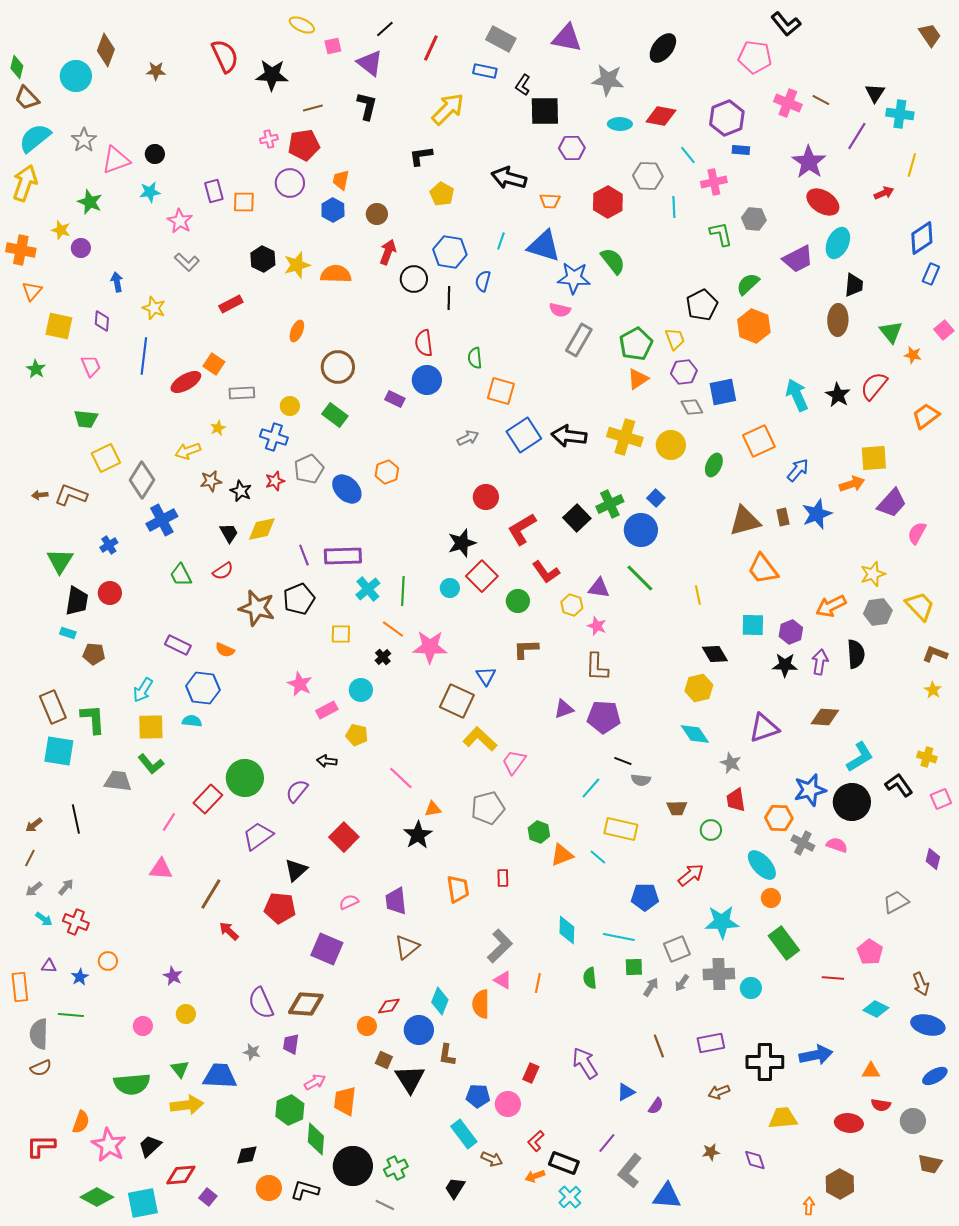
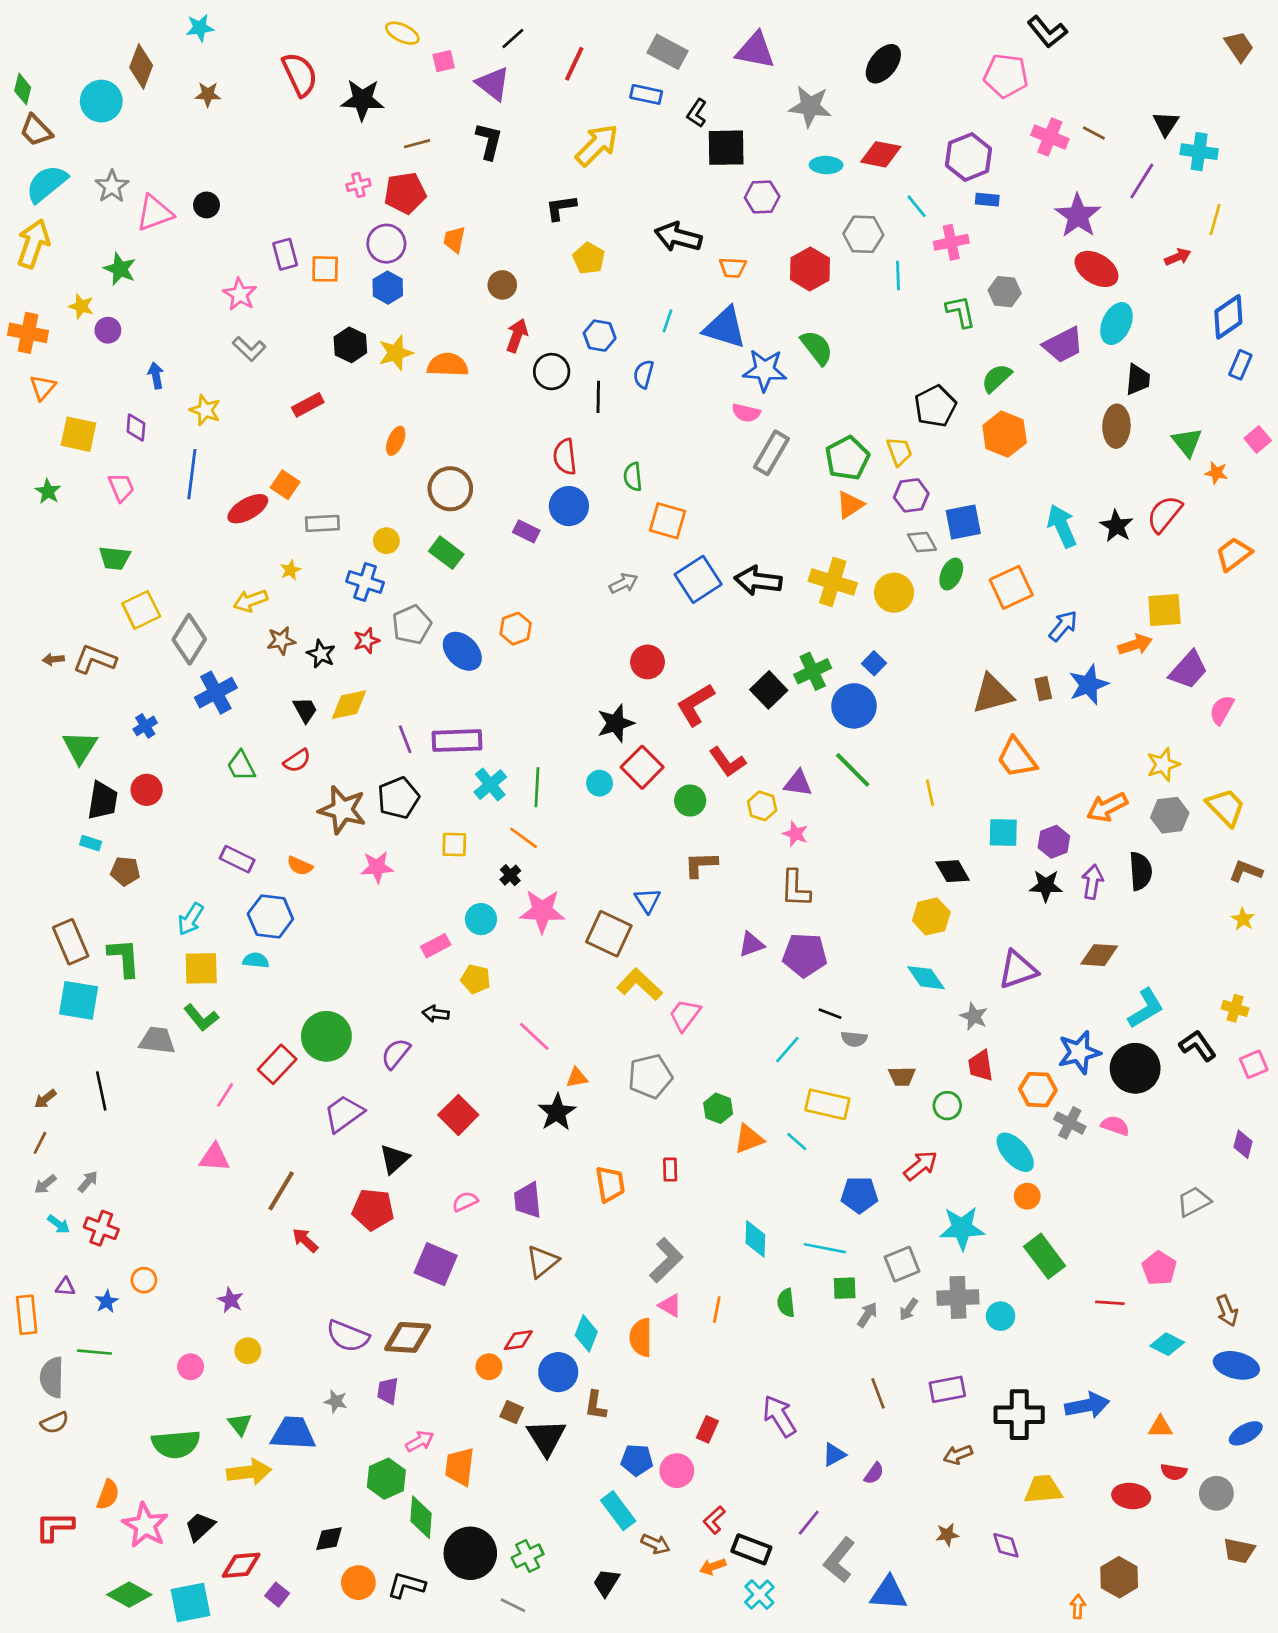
cyan star: (150, 192) -> (200, 28), moved
blue hexagon: (333, 210) -> (388, 288), moved
blue hexagon: (450, 252) -> (600, 336), size x0.7
green ellipse: (714, 465) -> (951, 574), moved
pink star: (430, 647) -> (542, 911), moved
pink star: (300, 684) -> (377, 867), moved, turned -30
purple semicircle: (261, 1003) -> (348, 1336), turned -44

